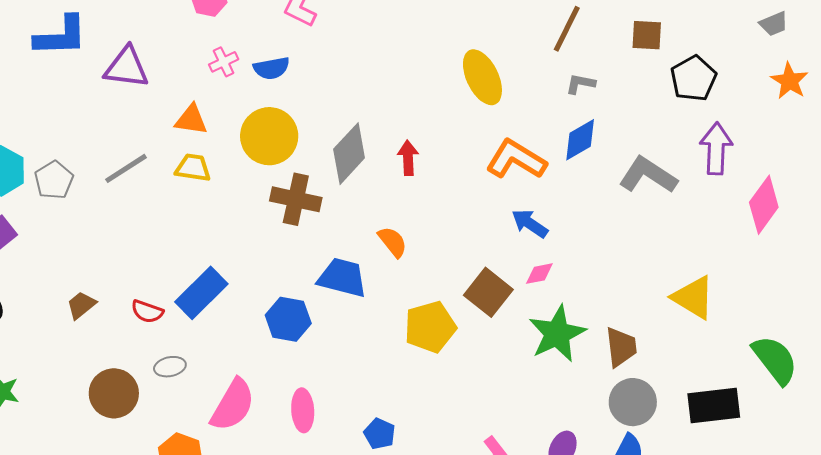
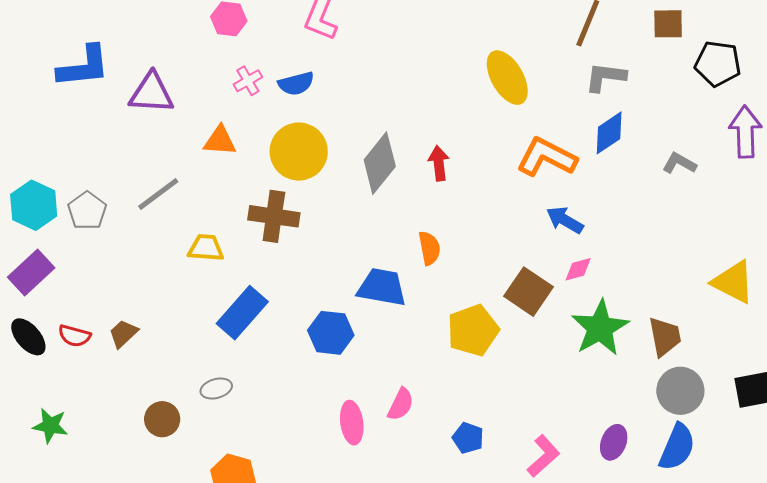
black pentagon: (693, 78) -> (718, 64), turned -30
gray L-shape: (580, 84) -> (605, 77), size x1.4
yellow trapezoid: (193, 168) -> (206, 248), moved
gray L-shape: (648, 175) -> (679, 163), size x0.6
brown cross: (296, 199) -> (274, 216), moved
orange semicircle: (393, 242) -> (429, 248), turned 32
red semicircle: (147, 312) -> (74, 336), moved
brown circle: (114, 393) -> (162, 419), size x0.7
pink semicircle: (233, 405) -> (401, 404), moved, size x0.6
blue pentagon: (380, 434) -> (468, 438), moved

